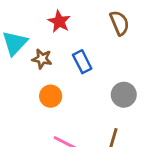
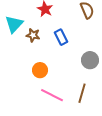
orange circle: (51, 96) -> (40, 70), moved

